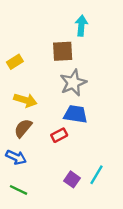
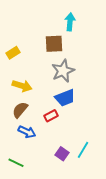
blue trapezoid: (75, 114) -> (65, 98), turned 150
blue arrow: (16, 157) -> (27, 132), moved

